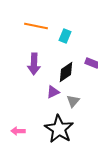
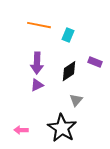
purple triangle: (53, 92) -> (37, 85), moved

